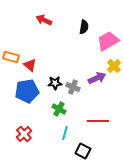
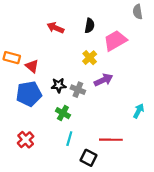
red arrow: (44, 20) -> (55, 28), moved
yellow cross: (114, 66) -> (90, 58), moved
red line: (98, 121) -> (111, 140), moved

